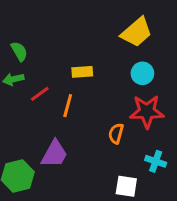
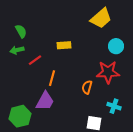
cyan circle: (142, 73) -> (116, 46), moved
orange line: (68, 106) -> (52, 78), moved

